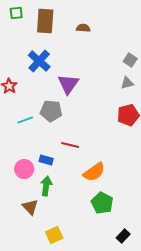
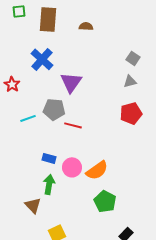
red line: (70, 145) -> (73, 125), moved
pink circle: (24, 169) -> (72, 167), moved

